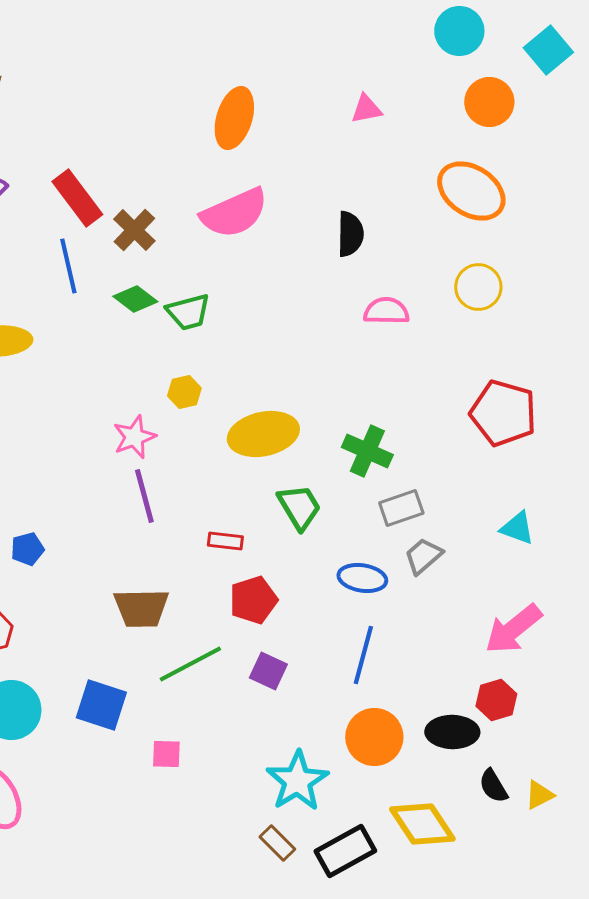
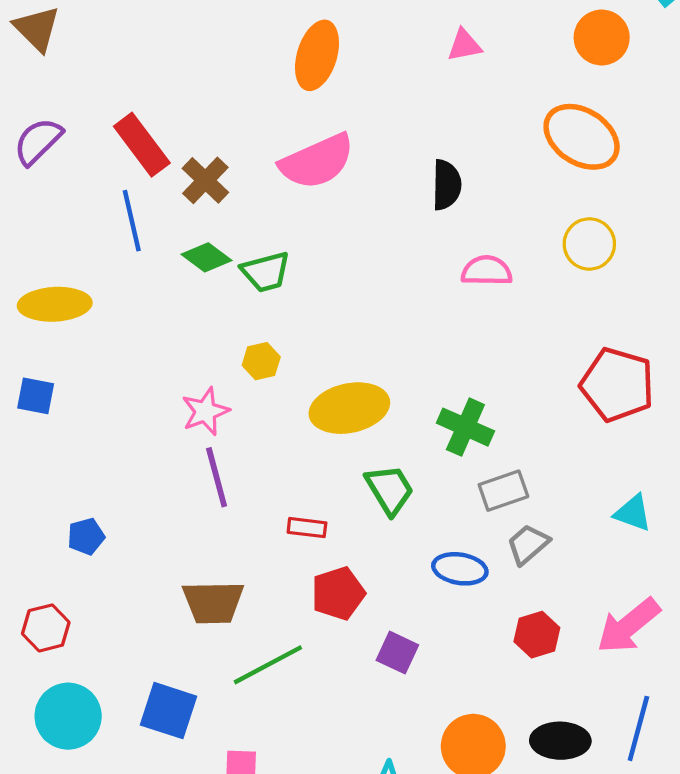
blue line: (363, 655) -> (638, 728), moved
purple square: (268, 671) -> (397, 653), moved
red hexagon: (496, 700) -> (537, 635), moved

